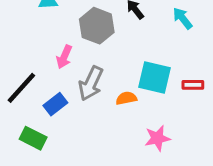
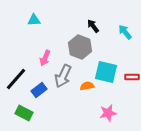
gray hexagon: (97, 26) -> (80, 47), moved

